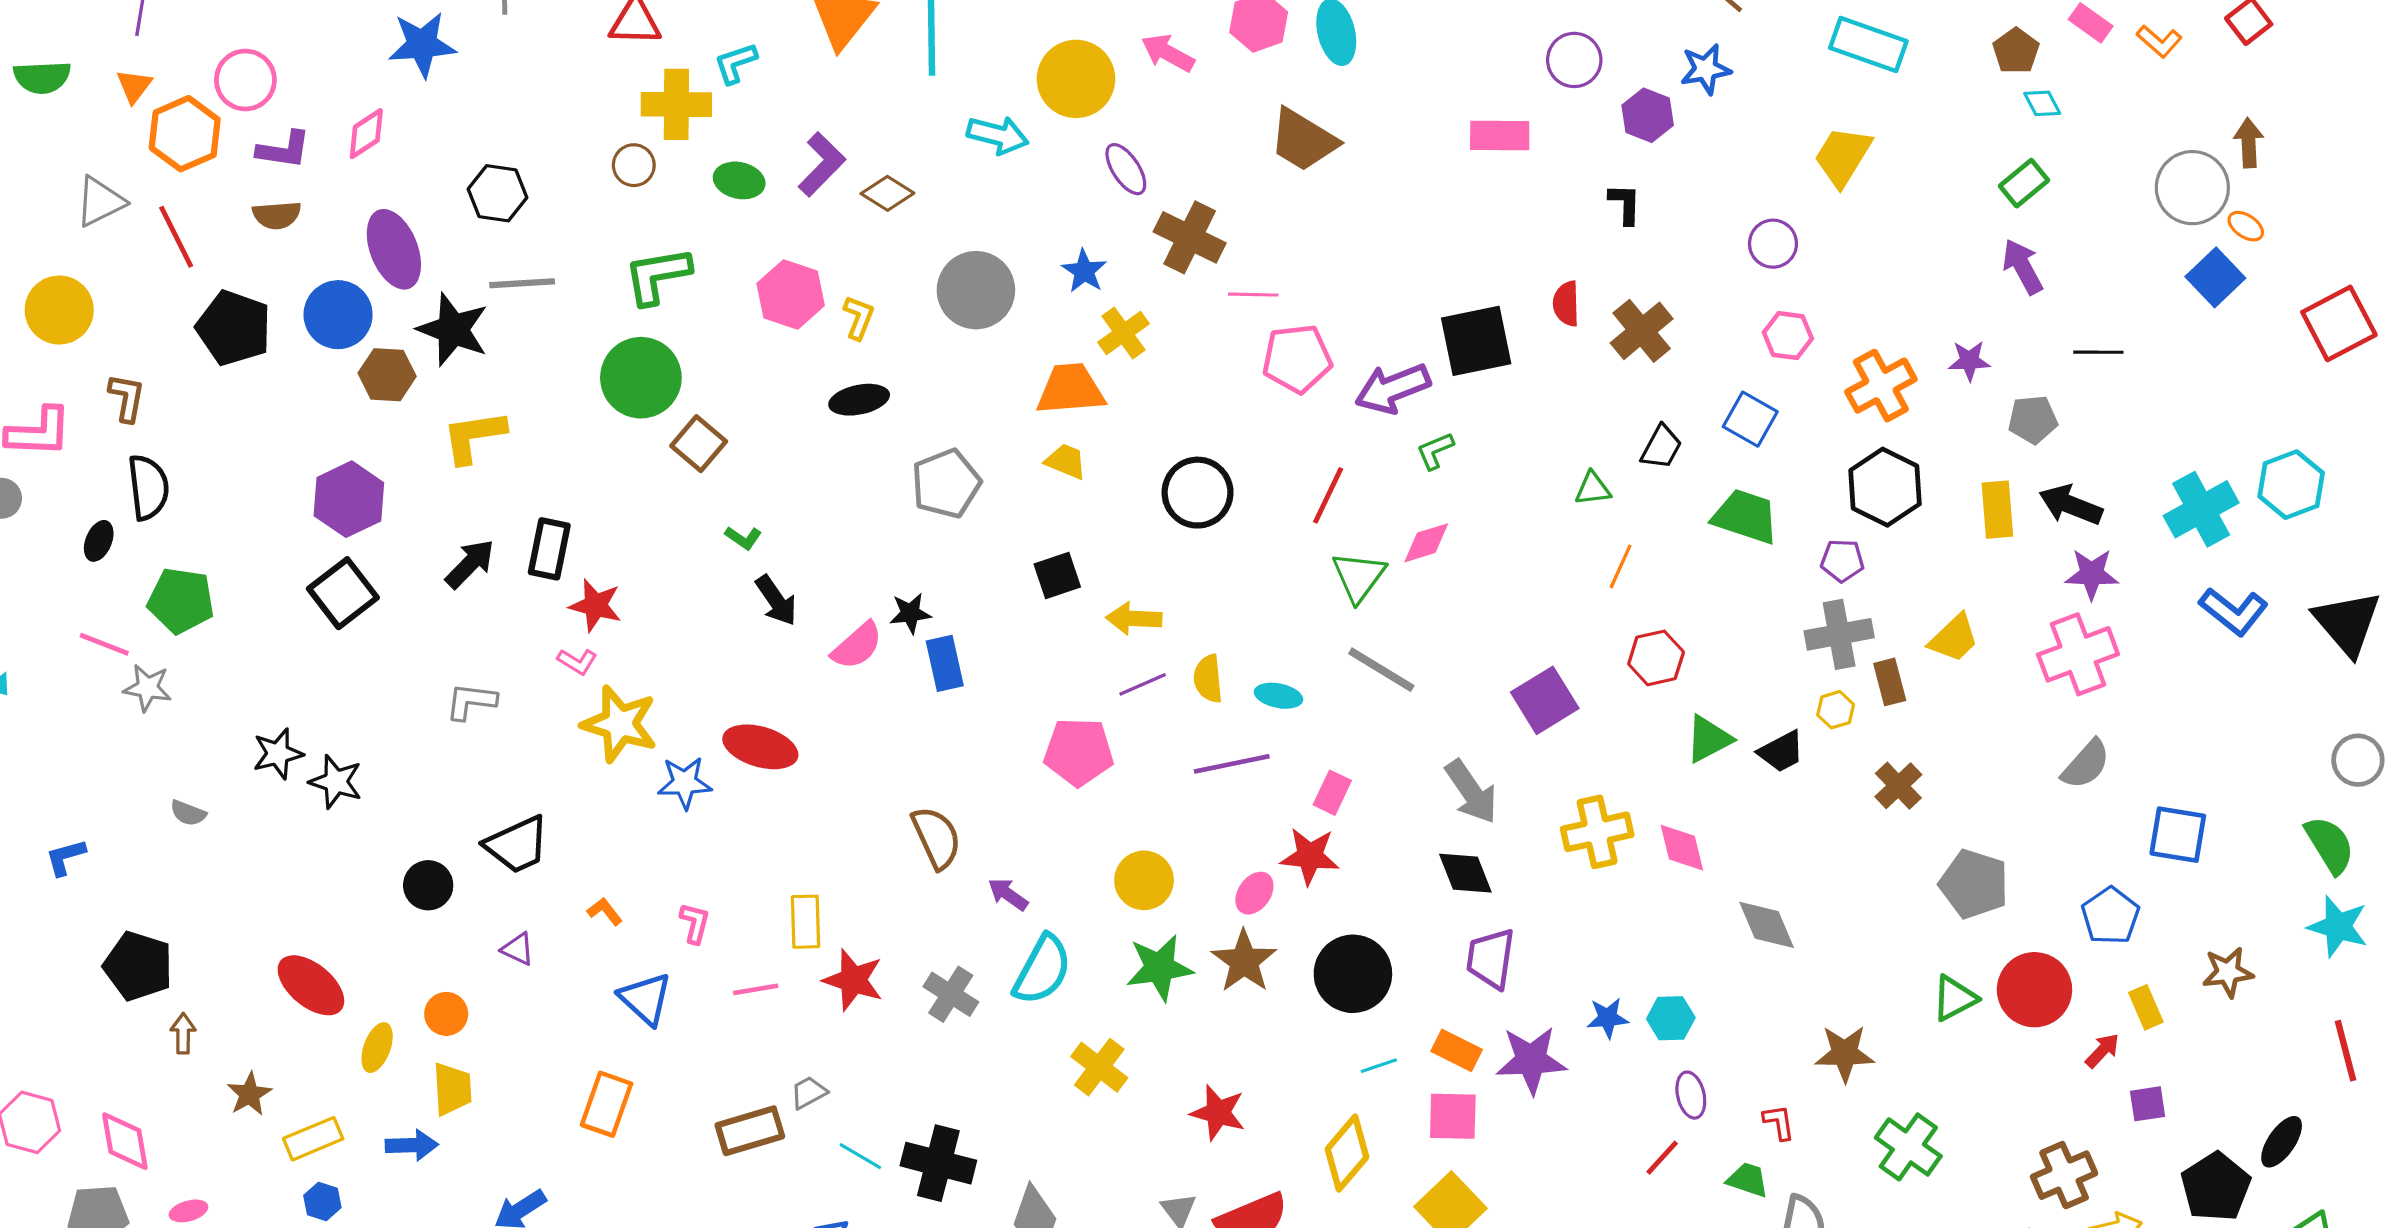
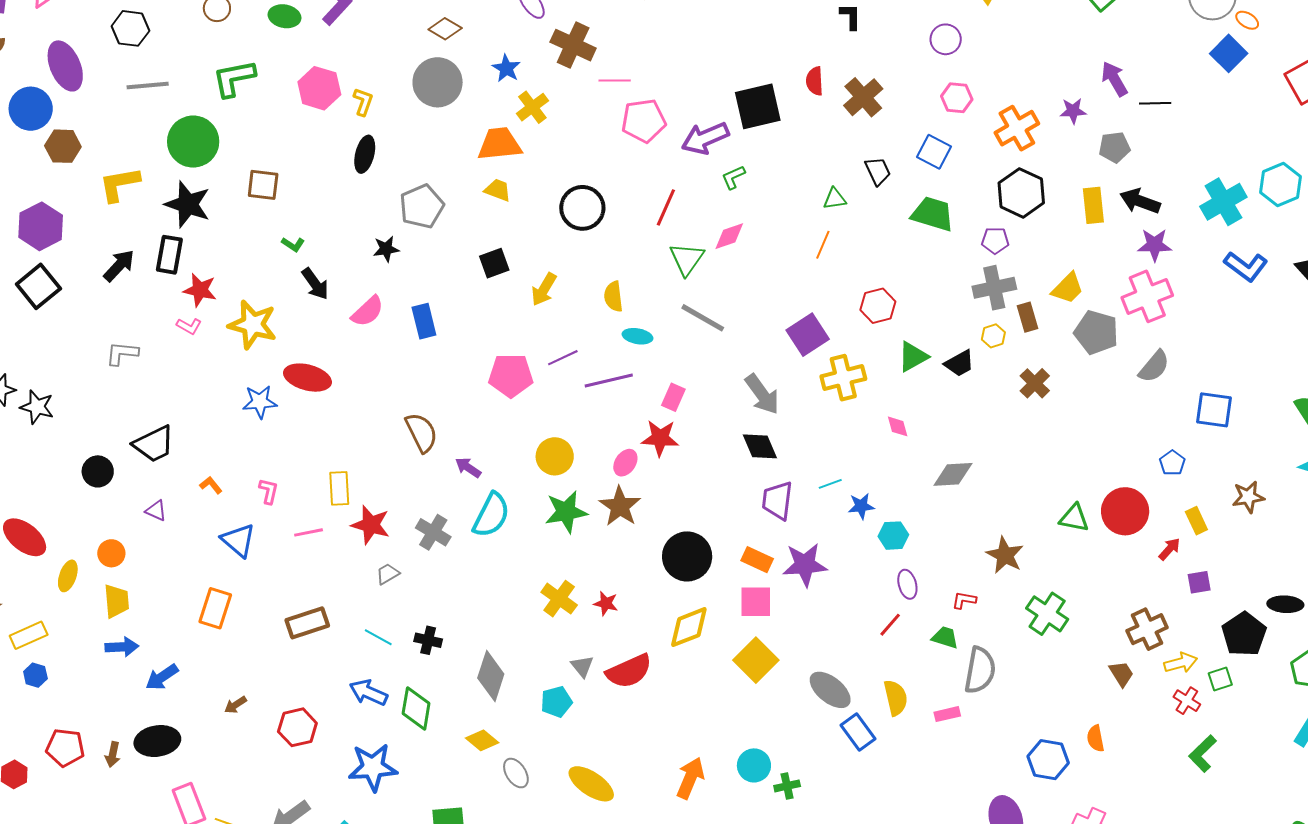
brown diamond: (887, 193) -> (445, 29), moved
purple arrow: (2023, 267) -> (1114, 79), moved
black star: (453, 330) -> (188, 204), moved
green circle: (641, 378) -> (193, 142), moved
black ellipse: (859, 400) -> (365, 154), turned -63
brown square: (699, 444) -> (263, 185), turned -32
black trapezoid: (1661, 447) -> (878, 171), turned -52
orange line: (1621, 566) -> (823, 245), moved
black star: (910, 613) -> (386, 249), moved
yellow arrow: (1134, 619) -> (544, 289), turned -60
yellow semicircle: (1208, 679) -> (613, 297), moved
purple line: (1143, 684) -> (563, 358), moved
yellow star: (620, 724) -> (253, 325), moved
yellow cross: (1597, 832) -> (843, 378), moved
pink diamond: (1682, 848) -> (898, 426), size x0.7
gray pentagon: (1974, 884) -> (1096, 332), moved
blue pentagon: (2110, 916) -> (1172, 463), size x0.7
gray diamond: (1767, 925) -> (953, 474), turned -69
black circle: (1353, 974) -> (687, 556), moved
green triangle: (1954, 998) -> (1074, 518), turned 40
blue star: (1608, 1018) -> (861, 506), moved
brown star: (1845, 1053) -> (1005, 555), turned 30
cyan line: (1379, 1066) -> (830, 484), moved
yellow cross: (1099, 1067) -> (559, 599), moved
gray trapezoid: (809, 1093) -> (388, 574), moved
red star: (1218, 1113) -> (606, 603), size x0.7
red L-shape: (1779, 1122) -> (964, 600), turned -70
black ellipse: (2282, 1142) -> (1285, 604), turned 60
blue arrow: (412, 1145) -> (122, 647), moved
yellow diamond: (1347, 1153) -> (689, 627), turned 30
black cross: (938, 1163) -> (428, 640), size x0.6

